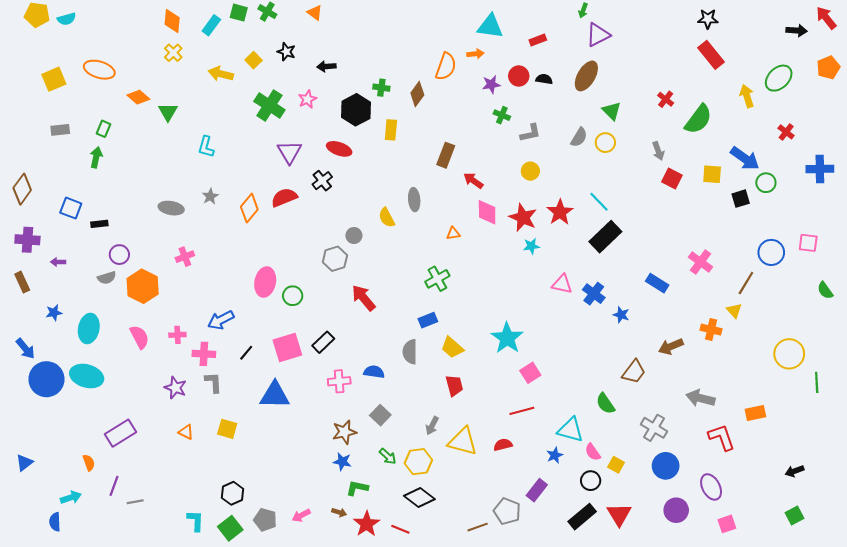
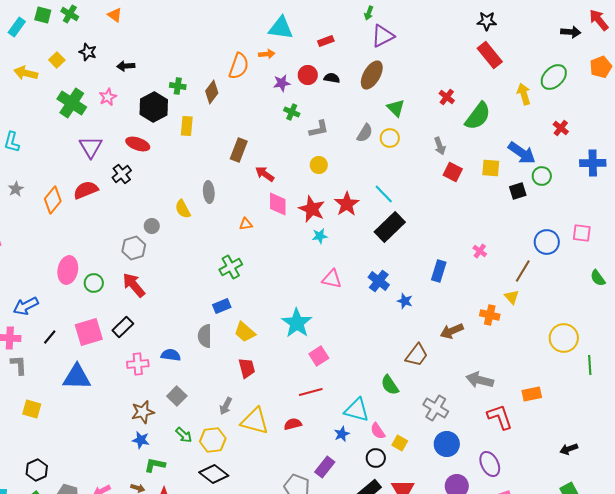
pink cross: (700, 262) -> (480, 251), size x0.6
blue rectangle: (657, 283) -> (439, 271), turned 75
pink triangle: (562, 284) -> (332, 279), moved
red arrow: (363, 298) -> (134, 285), moved

